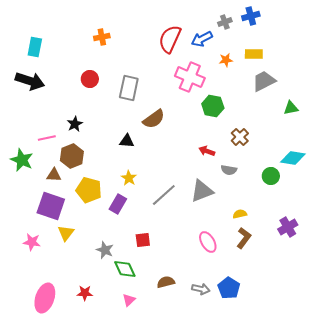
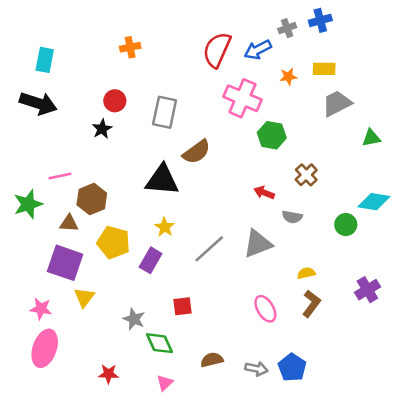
black star: (75, 124) -> (102, 129), moved
black triangle: (127, 141) -> (162, 180), size x1.8
green star: (22, 160) -> (28, 204), turned 30
pink ellipse: (45, 298) -> (45, 348), moved

